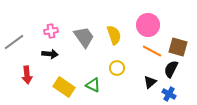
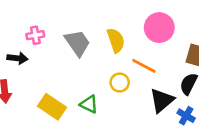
orange line: (152, 51) -> (144, 66), moved
black arrow: (50, 54) -> (17, 58), moved
black triangle: (150, 82) -> (162, 100), size x1.5

